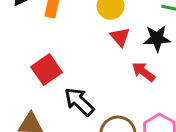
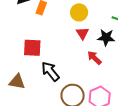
red square: (47, 70) -> (32, 48), turned 30

